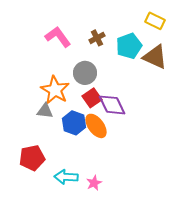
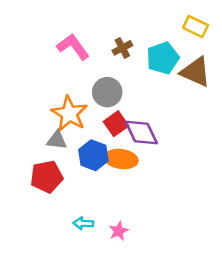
orange ellipse: (96, 126) -> (121, 159), turned -45
red pentagon: (32, 158) -> (47, 177), moved
cyan arrow: (66, 177) -> (83, 223), size x0.7

